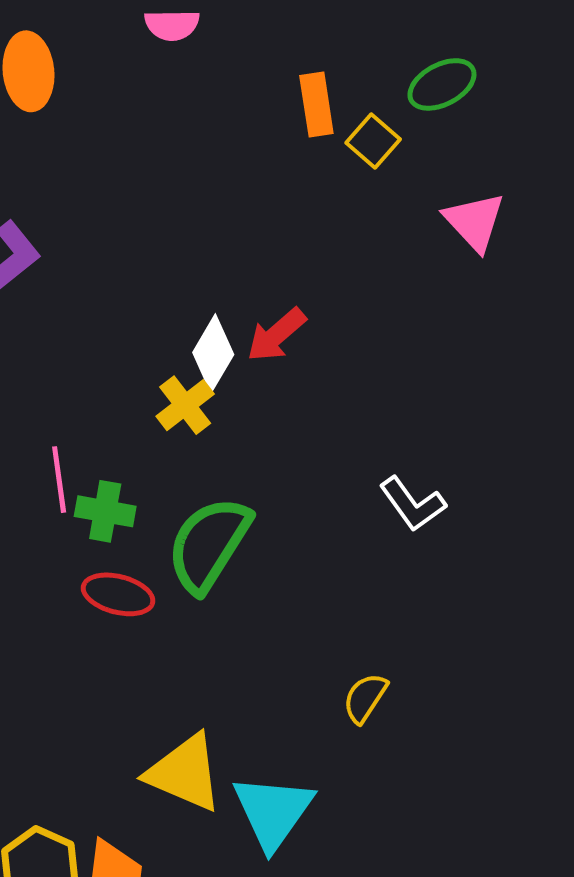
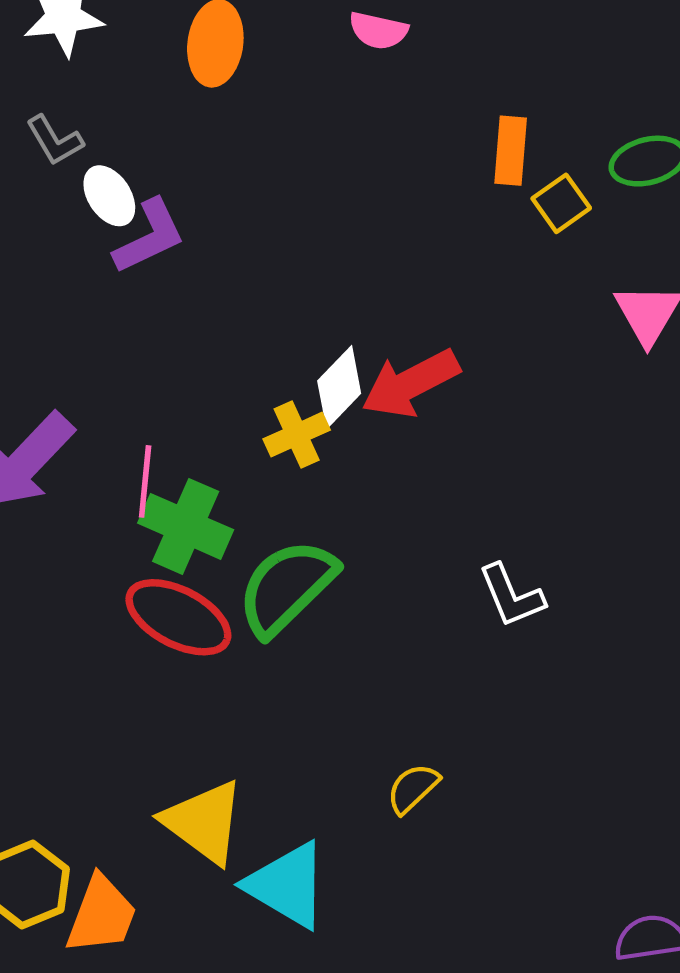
red arrow: (276, 335) -> (411, 383), size x1.4
green cross: (105, 511) -> (186, 526), size x1.4
red ellipse: (118, 594) -> (178, 617), size x1.4
cyan triangle: (273, 812) -> (287, 885), turned -48

